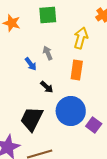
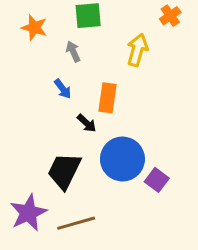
gray arrow: (48, 53) -> (73, 51), moved
orange rectangle: (77, 70) -> (108, 98), moved

